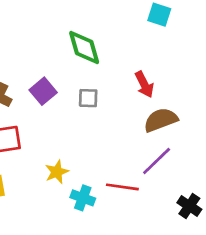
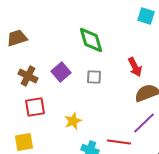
yellow star: (57, 172) -> (73, 121), moved

